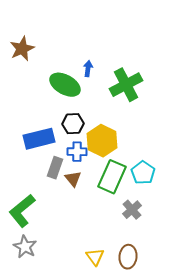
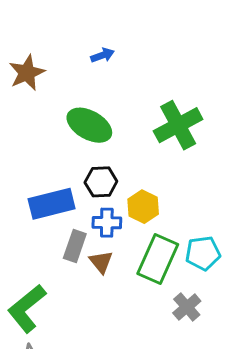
blue arrow: (88, 69) -> (102, 55), moved, turned 63
yellow hexagon: (102, 141) -> (143, 207), size x0.7
cyan pentagon: (143, 173) -> (203, 253), turned 30

